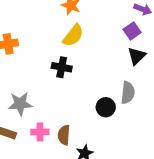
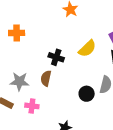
yellow semicircle: (73, 35) -> (87, 49), moved
brown semicircle: (64, 135) -> (46, 78), moved

